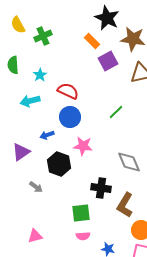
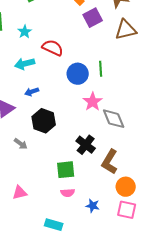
cyan arrow: (30, 101) -> (25, 64), moved
green line: (116, 112) -> (101, 69), turned -49
blue circle: (70, 117) -> (78, 74), moved
pink star: (83, 146) -> (93, 102), moved, turned 30
black cross: (101, 188) -> (86, 145), turned 30

